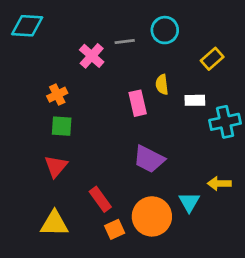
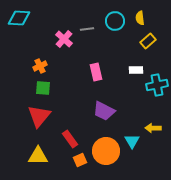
yellow semicircle: (162, 85) -> (140, 18), moved
red triangle: (56, 166) -> (39, 116), size x1.4

